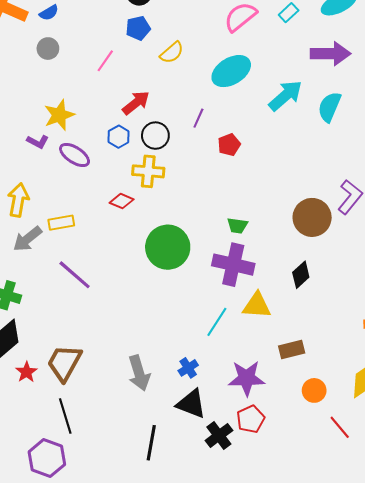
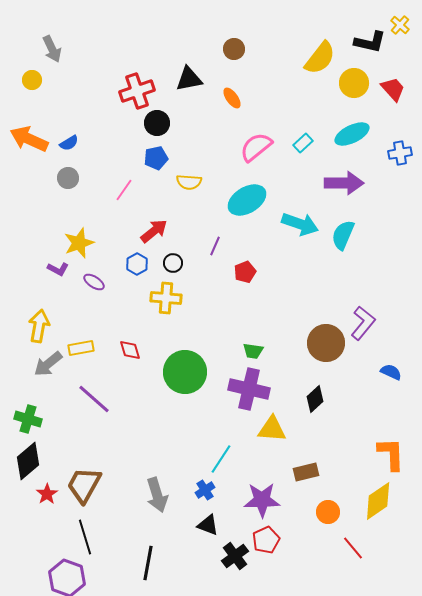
yellow semicircle: (172, 53) -> (189, 182), turned 45
cyan arrow: (285, 96) -> (300, 224), turned 60
black circle: (155, 136) -> (173, 263), size x0.7
purple ellipse: (75, 155) -> (94, 282), size x0.7
red diamond: (122, 201) -> (130, 350), moved, turned 50
cyan line: (217, 322) -> (221, 459), moved
black triangle: (191, 404) -> (208, 525), size x0.7
black line: (151, 443) -> (148, 563), moved

